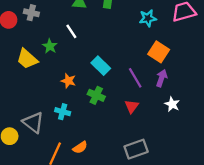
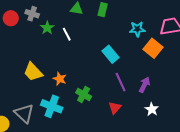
green star: (50, 46) -> (47, 28), moved
orange square: (159, 52) -> (153, 48), moved
yellow trapezoid: (27, 59) -> (33, 72), moved
cyan rectangle: (101, 66) -> (110, 54), moved
cyan cross: (63, 112) -> (52, 106), size x1.5

